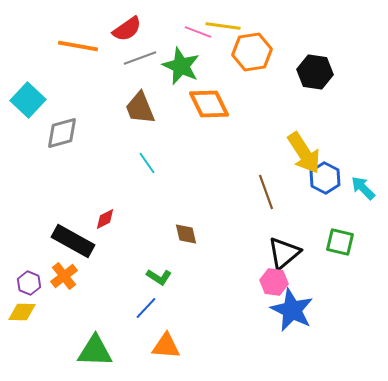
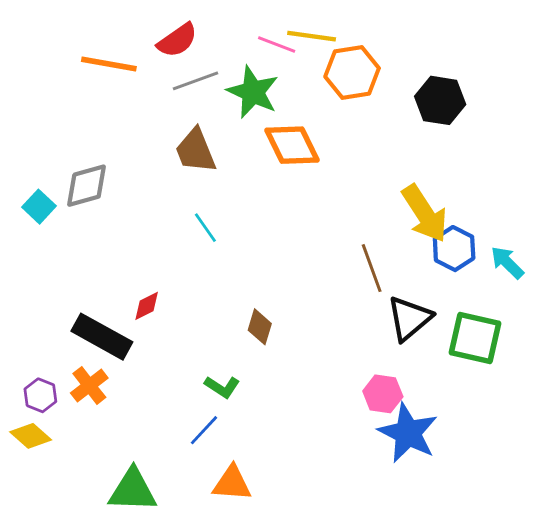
cyan square: (28, 100) -> (39, 207), moved, size x0.7
brown diamond: (186, 234) -> (260, 327), turned 30
green square: (340, 242) -> (475, 338), size x1.4
black triangle: (284, 253) -> (409, 318), moved
yellow diamond: (22, 312) -> (31, 436), turned 40

